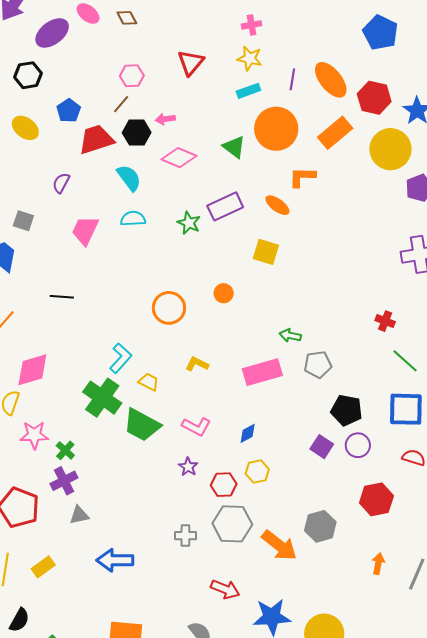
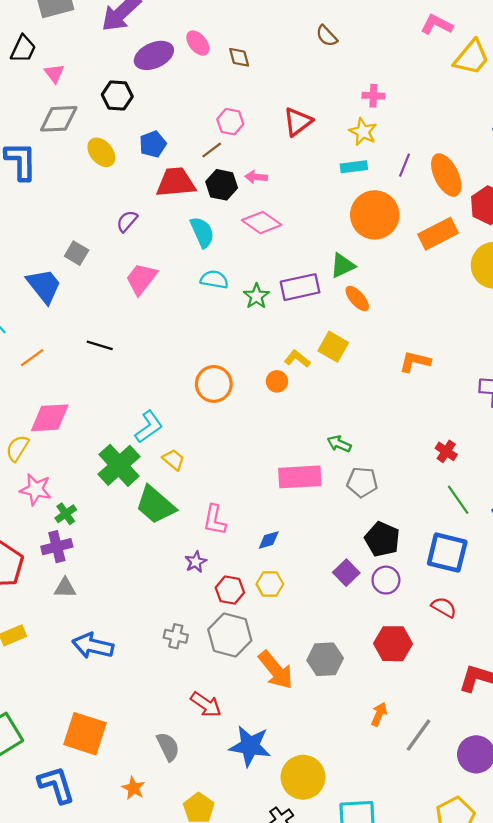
green triangle: (234, 147) -> (343, 266), moved, turned 45
orange L-shape: (302, 177) -> (415, 362), moved
cyan semicircle: (133, 219) -> (214, 280), moved
yellow L-shape: (197, 364) -> (297, 359), moved
pink L-shape: (196, 426) -> (215, 520), turned 60

